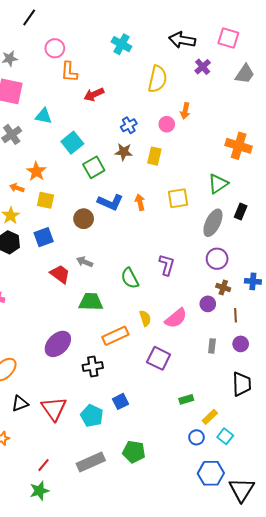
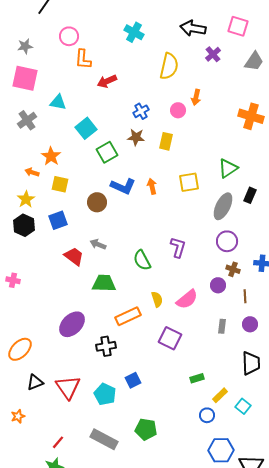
orange cross: (239, 146) -> (251, 116), moved
cyan square: (225, 436) -> (243, 406), moved
gray rectangle: (91, 462) -> (104, 439), turned 52

